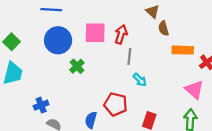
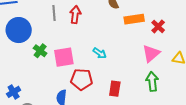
pink square: (95, 33) -> (64, 57), moved
gray line: (129, 56) -> (54, 13), moved
pink triangle: (194, 90) -> (151, 53), turned 48

